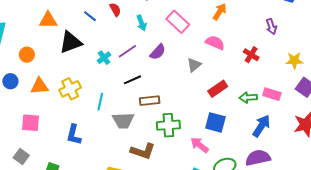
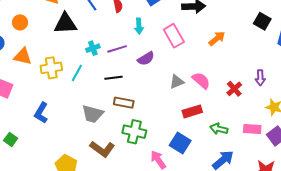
purple arrow: (271, 26) -> (260, 78), moved
pink semicircle: (215, 43) -> (201, 80), moved
pink rectangle: (272, 94) -> (252, 129), moved, turned -30
cyan line: (100, 102) -> (77, 73), moved

